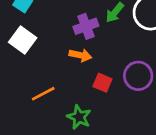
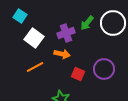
white square: (23, 40) -> (34, 38), moved
orange line: (43, 94) -> (35, 67), moved

